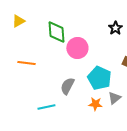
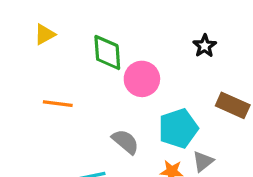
cyan pentagon: (99, 78) -> (178, 128), turned 30
gray semicircle: (67, 86) -> (125, 142), turned 102

